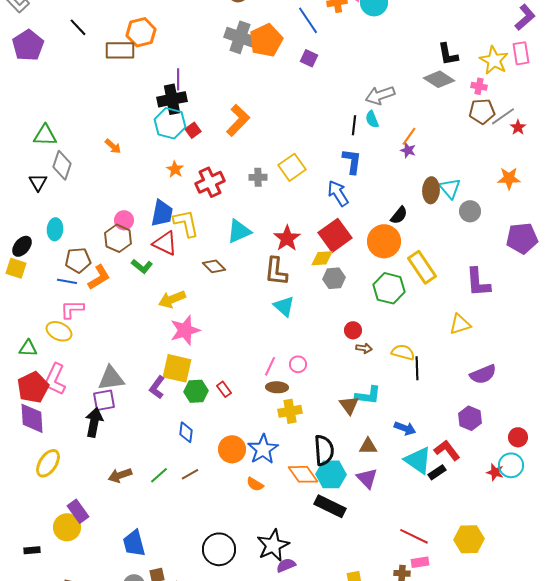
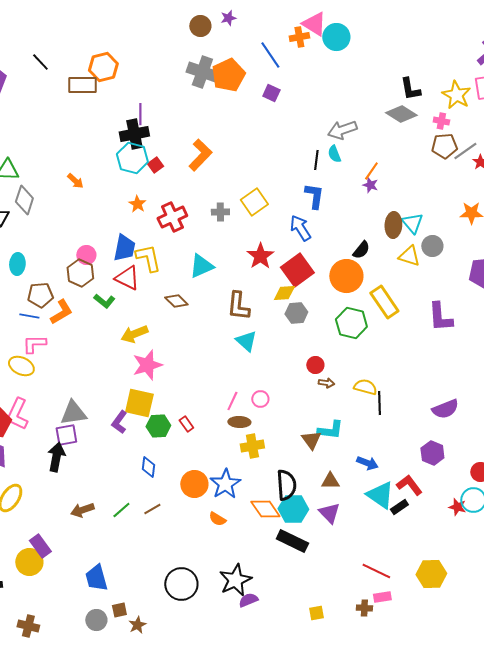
red star: (287, 238) -> (260, 256), moved
yellow triangle: (460, 324) -> (409, 256), moved, turned 35

